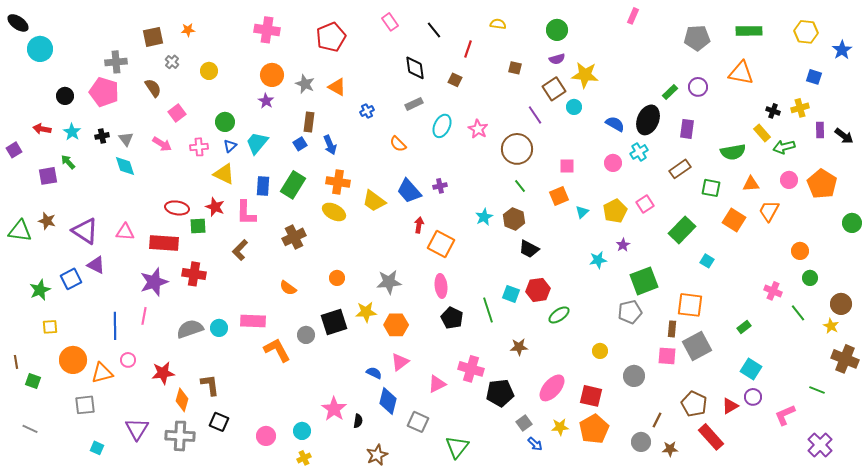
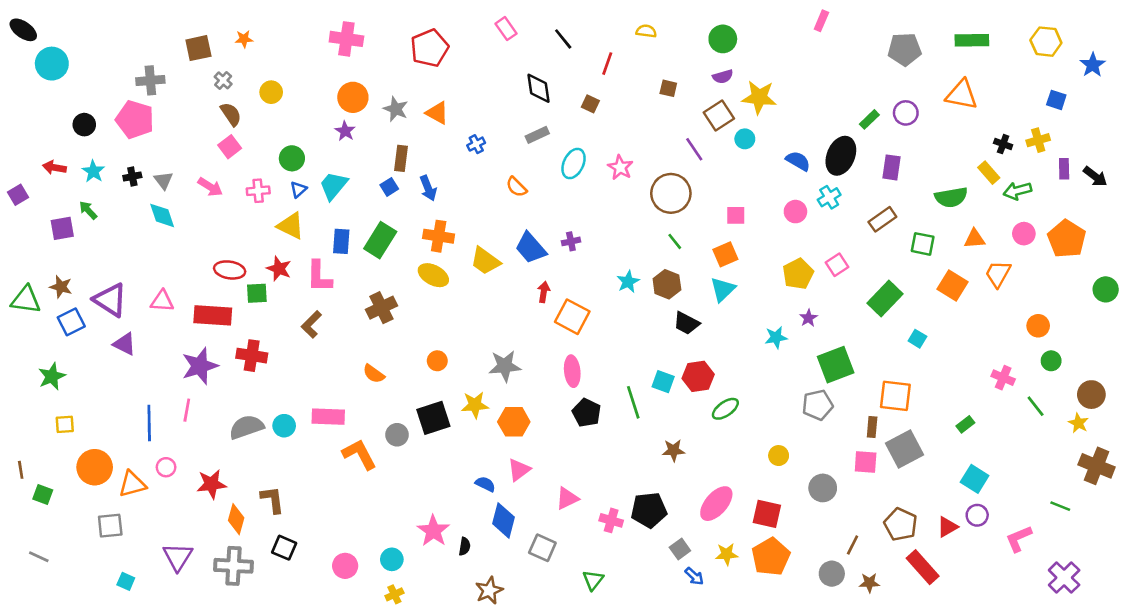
brown semicircle: (153, 88) -> (231, 114), moved
cyan triangle: (582, 212) -> (723, 289), moved, size x1.5
blue square: (71, 279) -> (71, 322), moved
pink cross: (471, 369) -> (611, 520), moved, size x0.7
green triangle: (457, 447) -> (593, 580), size x0.7

